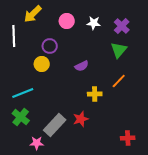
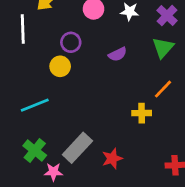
purple semicircle: (82, 66) -> (118, 54), moved
yellow cross: (95, 94) -> (142, 113), moved
green cross: (21, 117) -> (35, 150), moved
red star: (81, 119) -> (112, 159), moved

